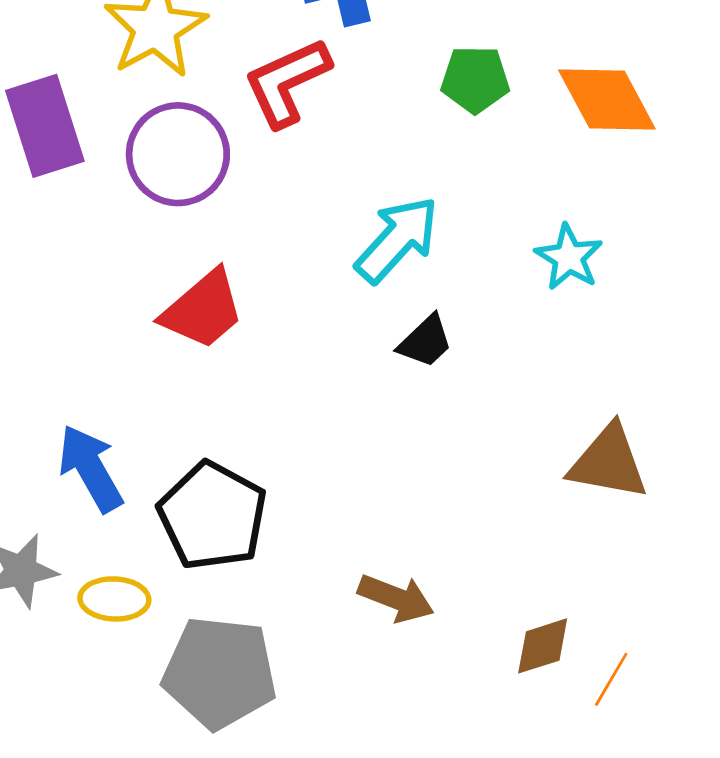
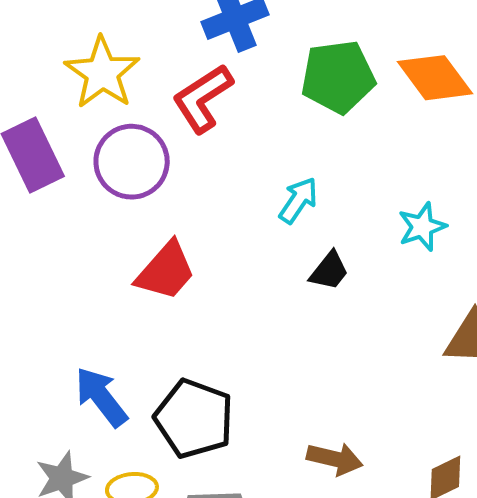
green pentagon: (475, 79) -> (338, 77), size x1.5
cyan arrow: (397, 240) -> (298, 200), size x0.7
cyan star: (569, 257) -> (422, 227), moved, turned 30

